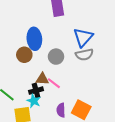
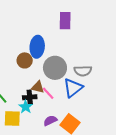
blue triangle: (83, 37) -> (73, 88), moved
gray circle: (56, 57) -> (55, 68), size x1.5
purple semicircle: (61, 110) -> (50, 121), turned 56

